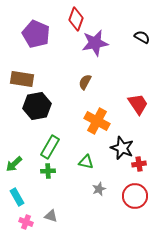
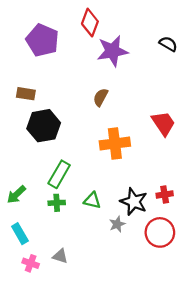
brown rectangle: (22, 79) -> (26, 94), size x0.7
orange cross: (97, 121) -> (115, 144), turned -35
black star: (122, 148) -> (134, 202), moved
green triangle: (86, 162) -> (92, 200), moved

